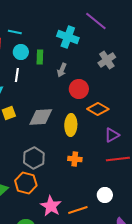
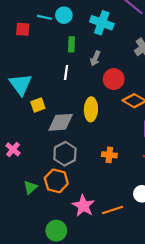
cyan circle: (21, 52) -> (64, 15), moved
white line: (17, 75) -> (66, 73), moved
gray diamond: (41, 117) -> (61, 122), moved
yellow ellipse: (71, 125) -> (91, 109), moved

